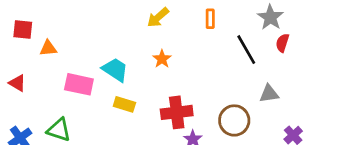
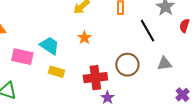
red semicircle: (282, 43) -> (184, 26), moved
brown circle: (234, 120) -> (127, 65), moved

